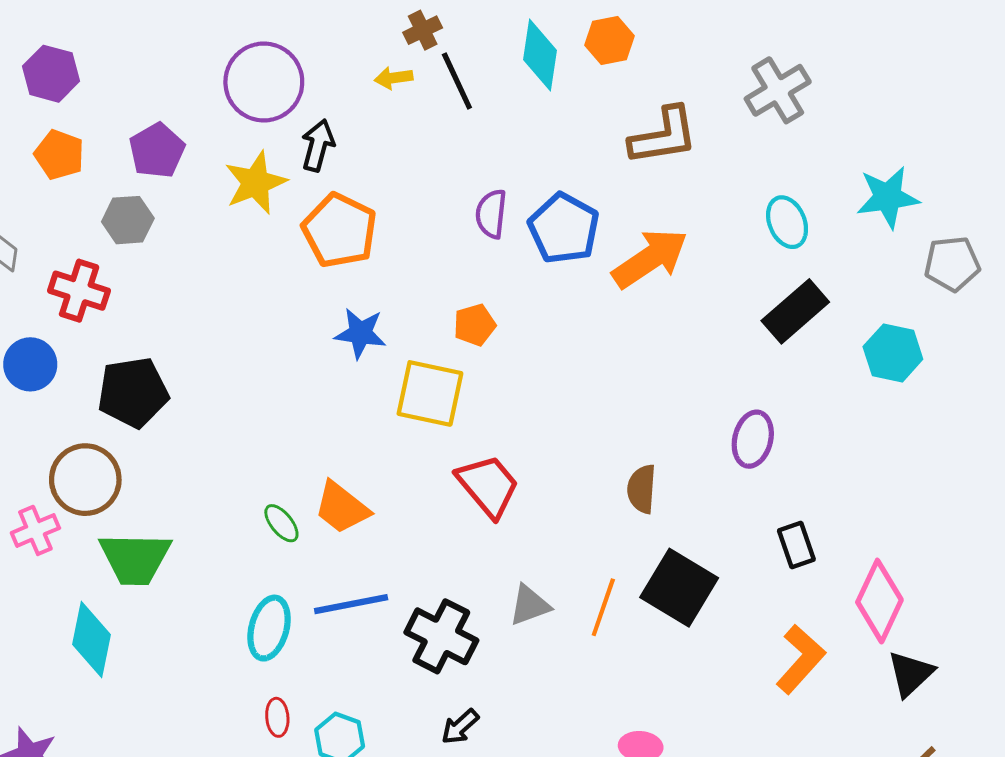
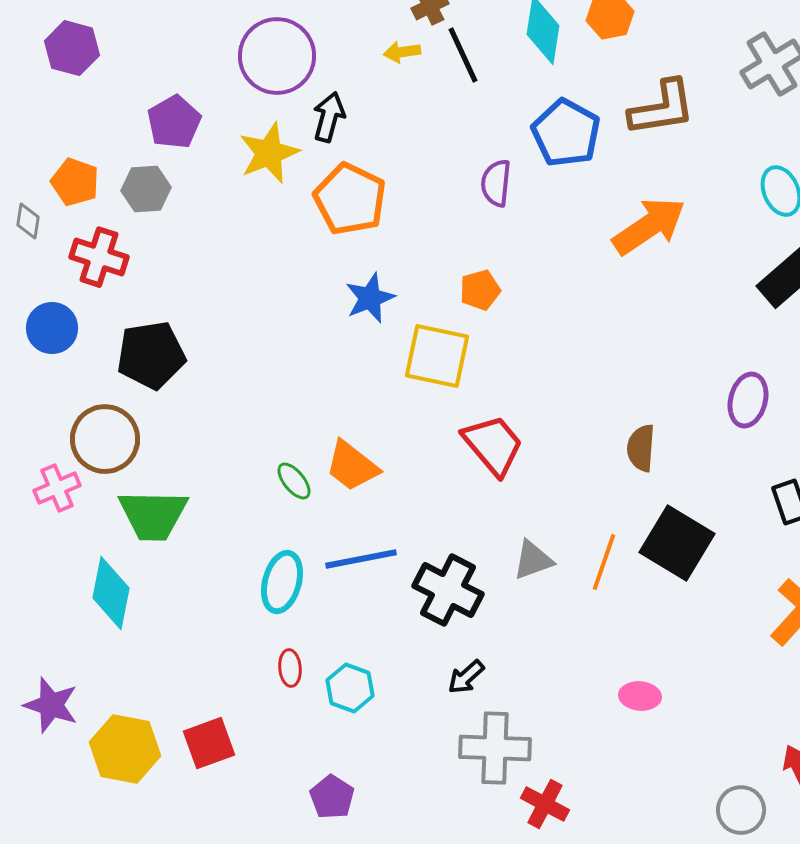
orange pentagon: (59, 155) -> (75, 182), moved
blue pentagon: (564, 228) -> (566, 133), moved
blue star: (360, 333) -> (370, 298), turned -30

